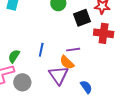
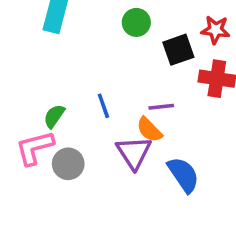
blue line: (41, 50) -> (103, 106), turned -32
blue semicircle: (86, 87) -> (183, 175), size x1.5

